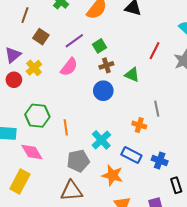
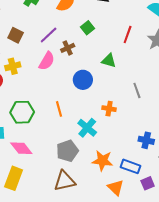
green square: (99, 46) -> (87, 28), moved
brown cross: (106, 65) -> (68, 48), moved
yellow cross: (34, 68) -> (13, 66), turned 35
orange cross: (139, 125) -> (109, 109), moved
orange line: (66, 127) -> (59, 109), moved
blue rectangle: (131, 155) -> (130, 166), moved

